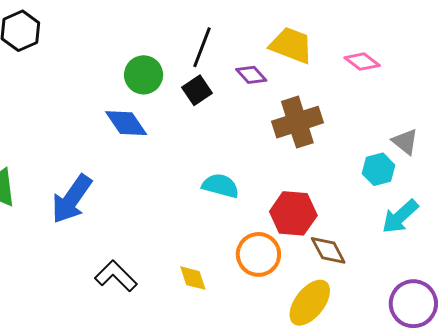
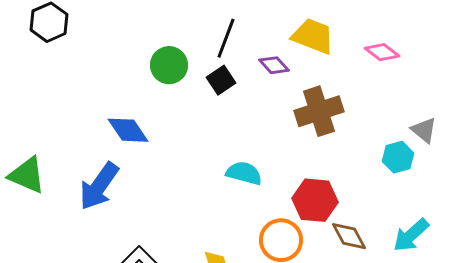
blue diamond: (126, 123) -> (128, 130), moved
cyan arrow: (400, 216) -> (411, 235), moved

